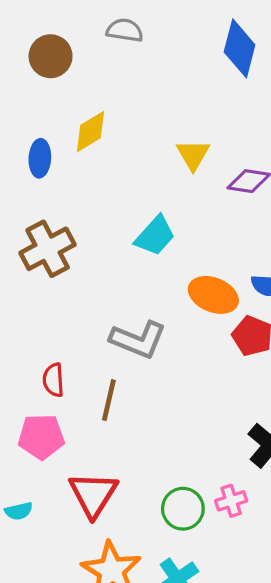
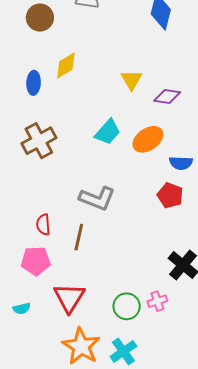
orange ellipse: (213, 295) -> (148, 139), moved, turned -56

